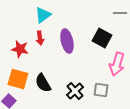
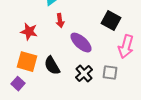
red arrow: (40, 38) -> (60, 21), moved
purple ellipse: (67, 41) -> (81, 43), moved, turned -35

